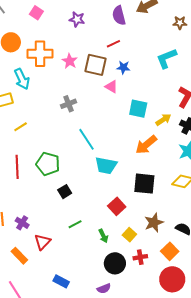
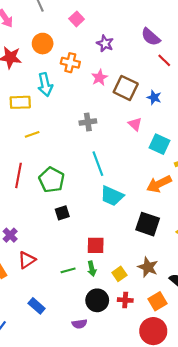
purple semicircle: (119, 15) -> (151, 37), moved, turned -48
purple star: (77, 19) -> (105, 43), moved
red line: (113, 44) -> (164, 60), moved, turned 56
orange cross: (40, 54) -> (70, 63), size x0.7
pink triangle: (111, 87) -> (135, 124), moved
red square: (117, 206) -> (96, 245), moved, turned 30
brown star: (154, 223) -> (148, 267), turned 30
green line: (75, 224) -> (68, 270), moved

